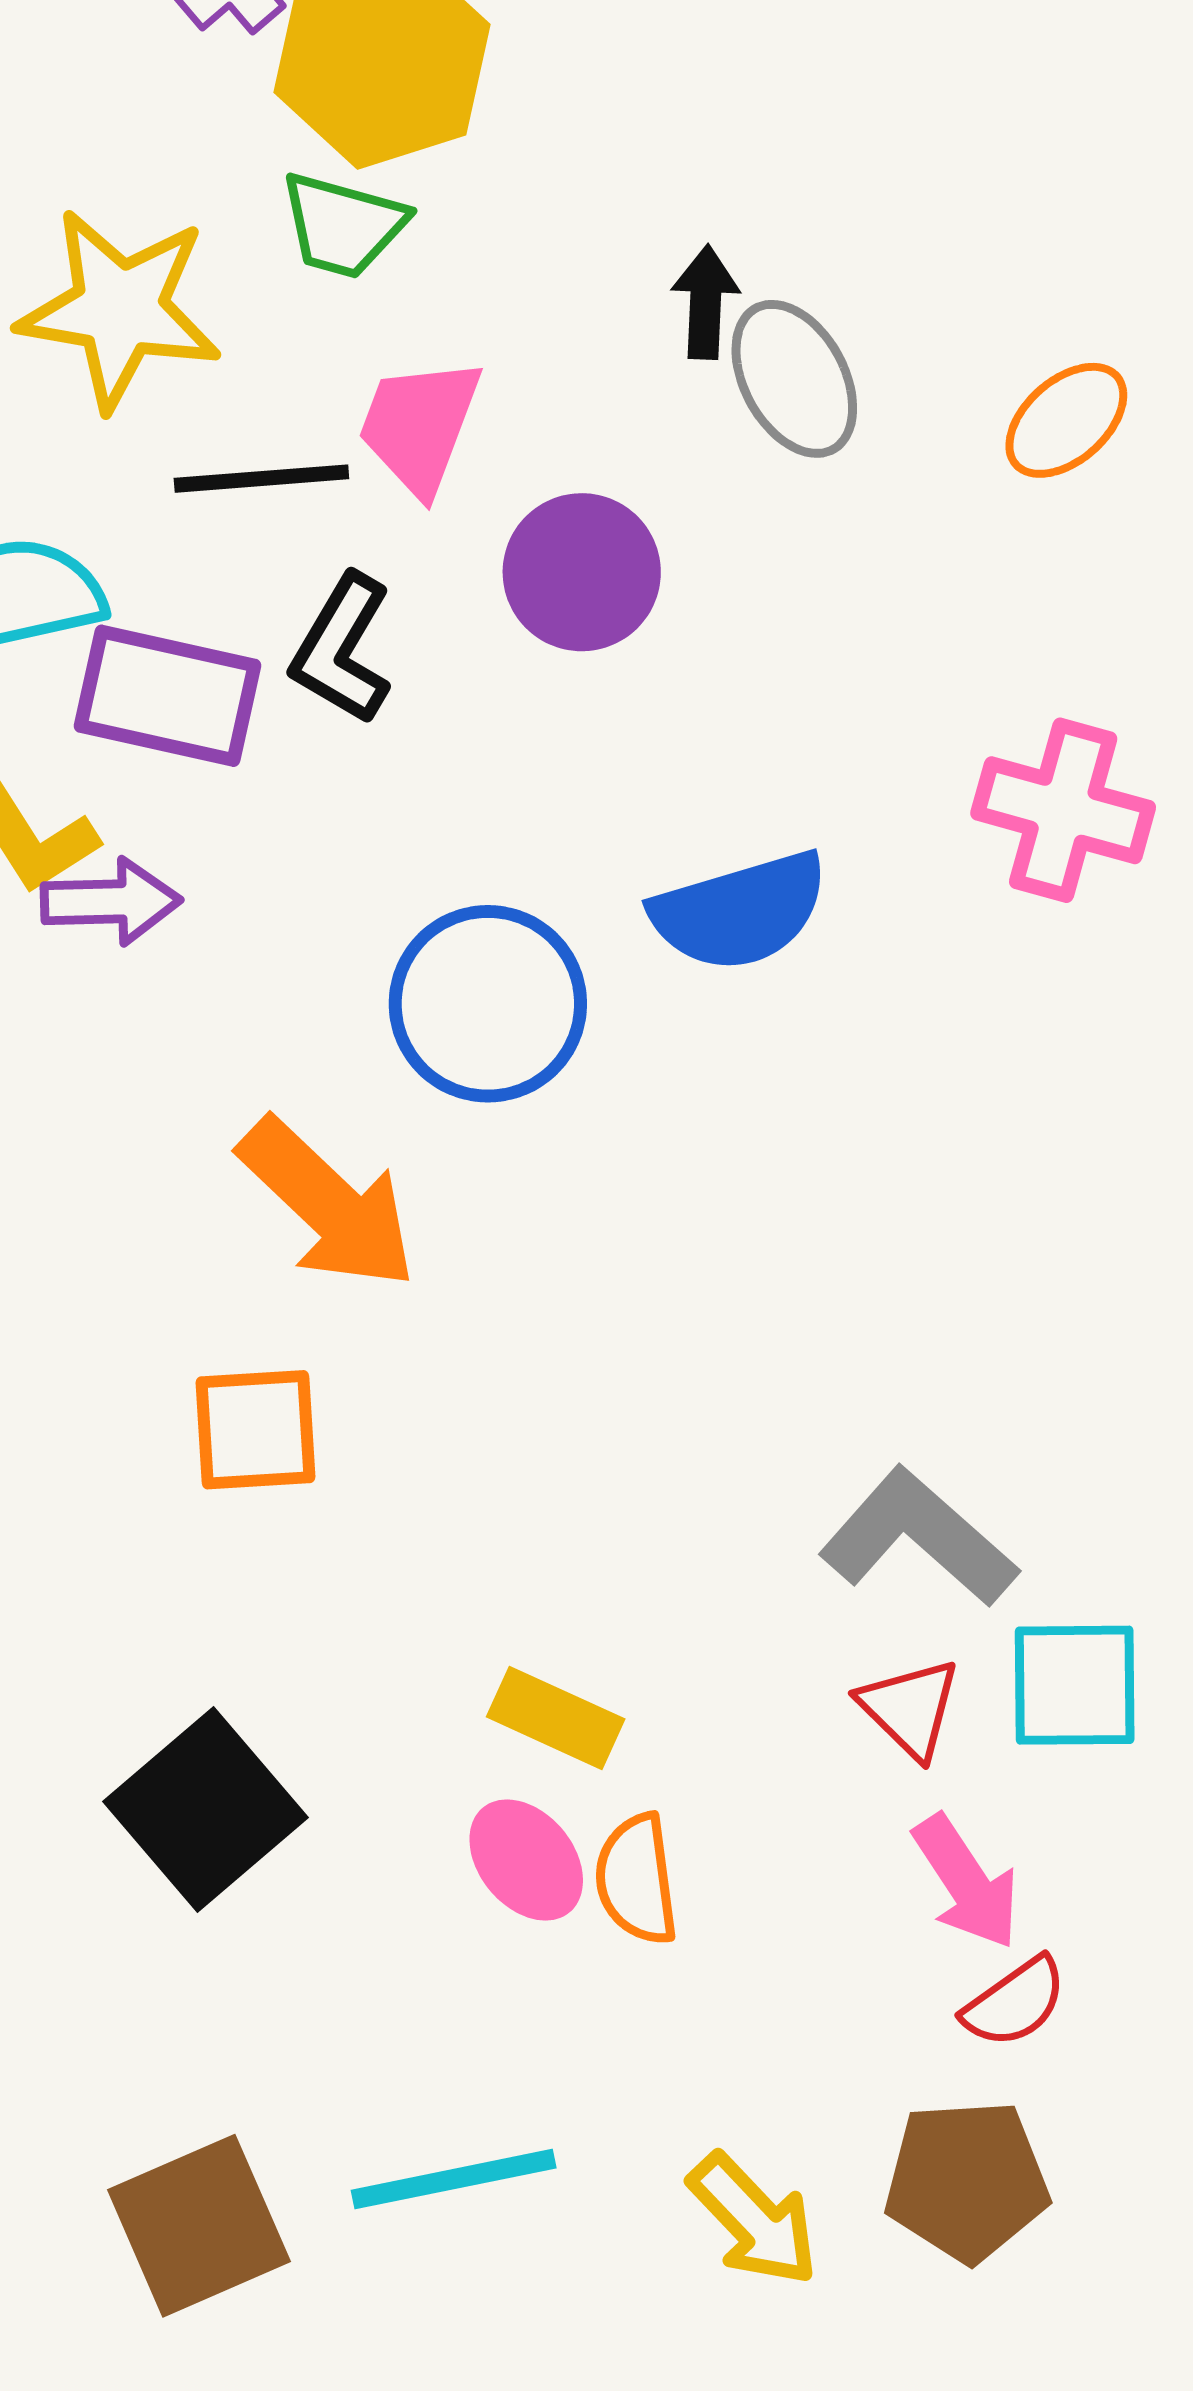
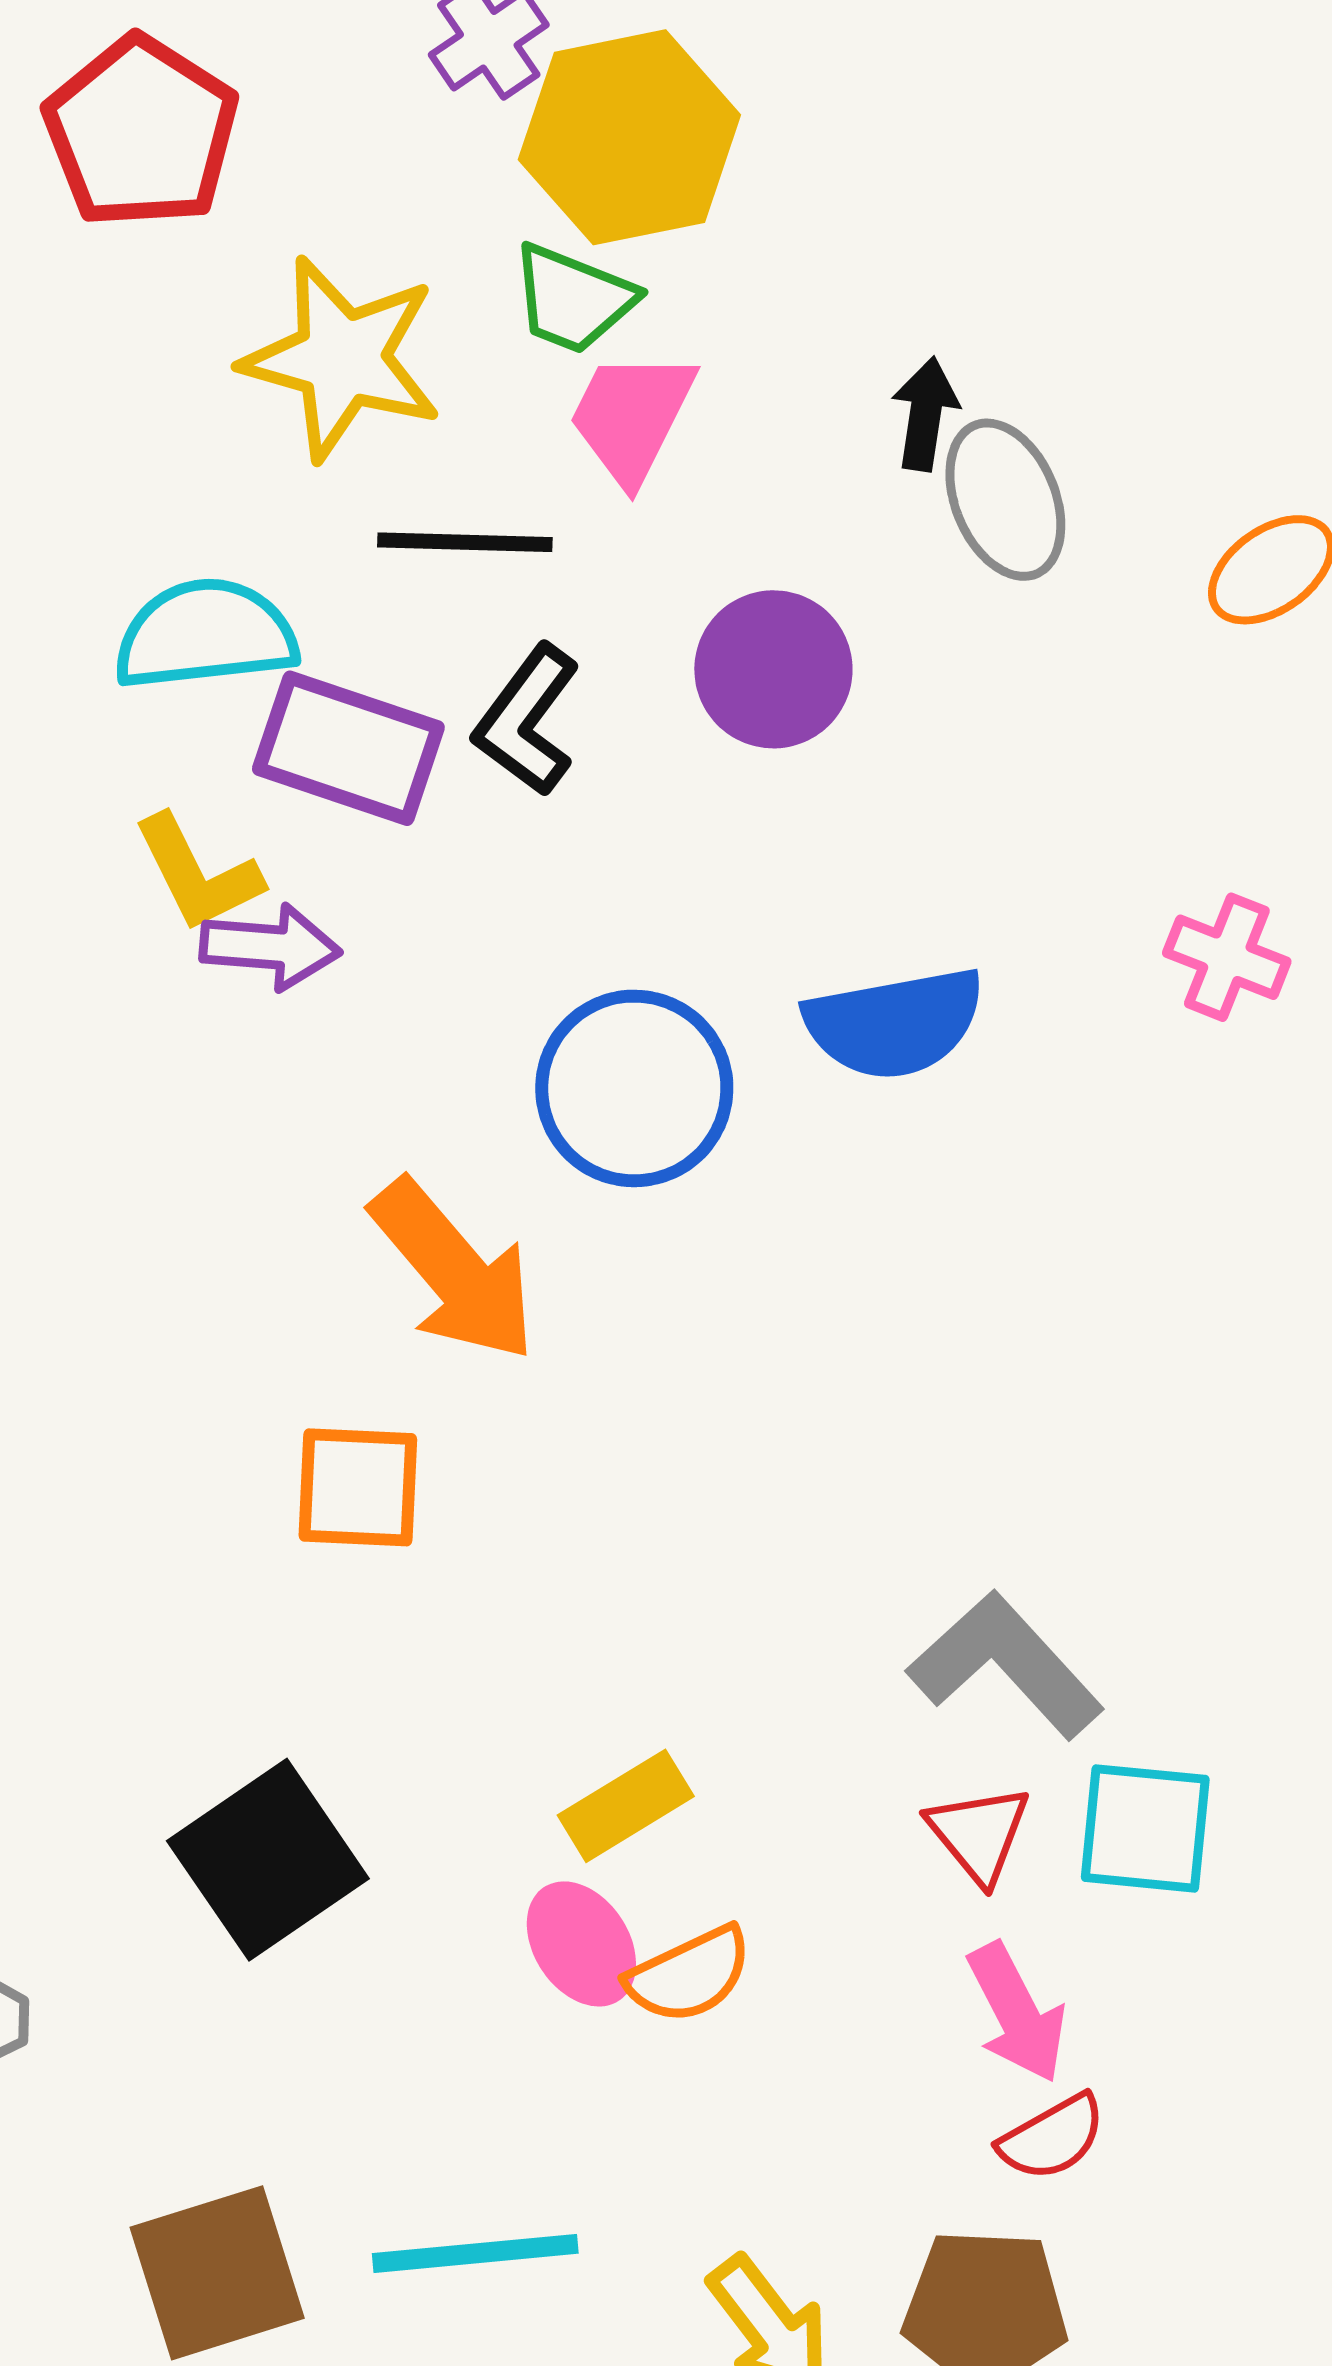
pink trapezoid: (419, 426) -> (632, 417), moved
pink cross: (1063, 810) -> (1227, 957), size x0.7
yellow rectangle: (556, 1718) -> (626, 1806), turned -62
orange semicircle: (637, 1879) -> (689, 1975), turned -114

